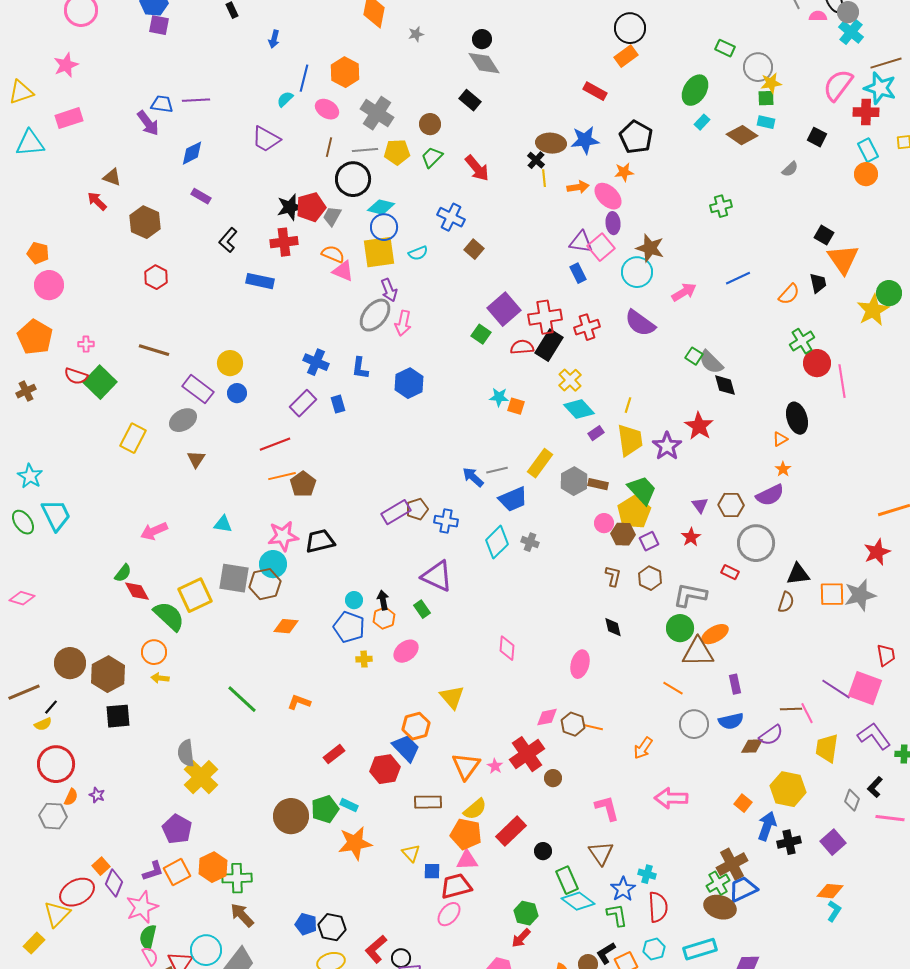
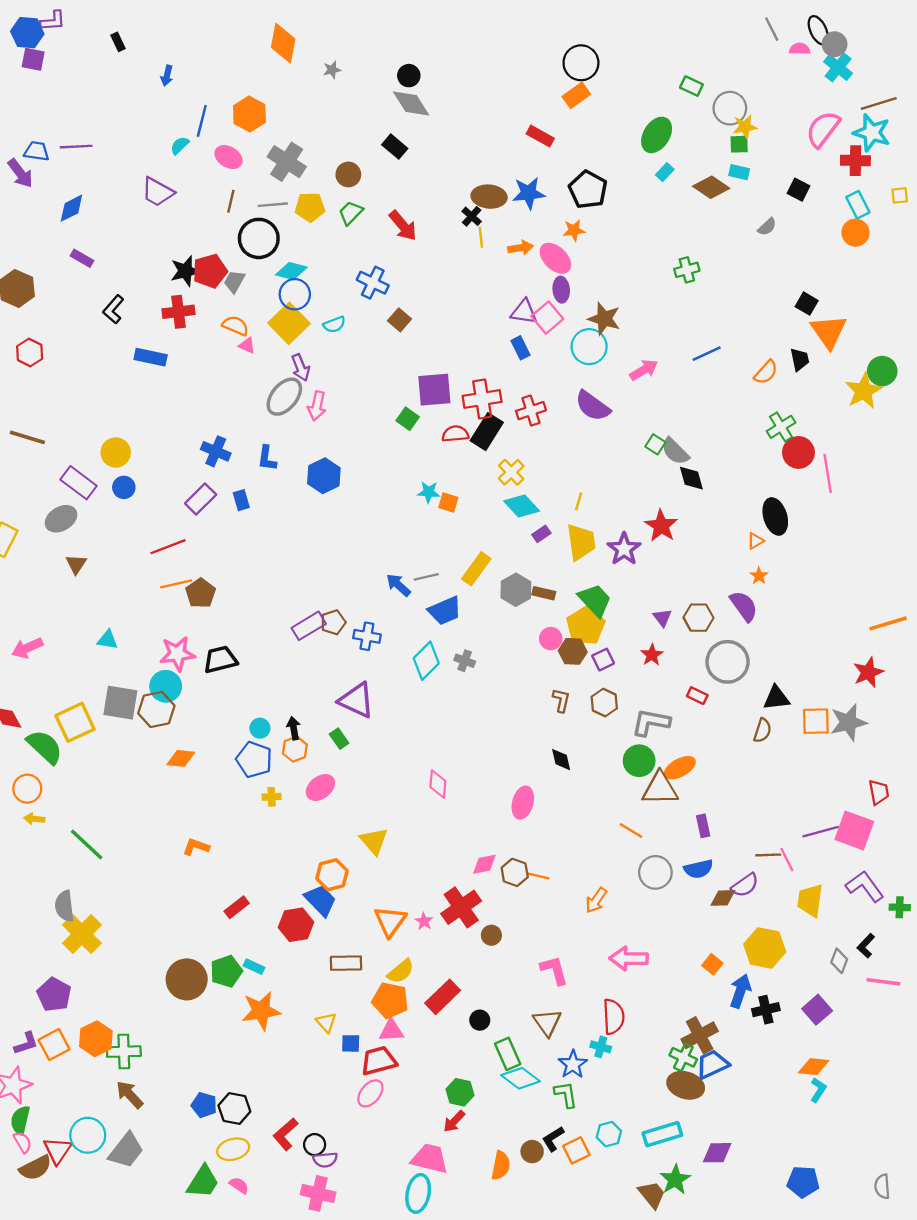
yellow square: (379, 252) -> (289, 323), turned -36
pink triangle: (343, 271) -> (247, 345), size x0.7
purple square: (504, 309) -> (434, 390), turned 36
purple semicircle: (770, 495) -> (744, 606), turned -100
purple line: (836, 689) -> (821, 832), turned -48
green line: (242, 699) -> (87, 844), moved
green cross: (718, 883) -> (683, 1057), turned -35
red semicircle: (658, 907) -> (614, 1017), moved

